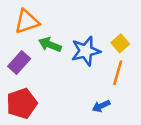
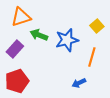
yellow square: (120, 43) -> (97, 26), moved

